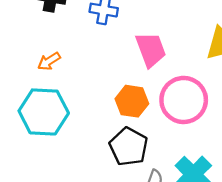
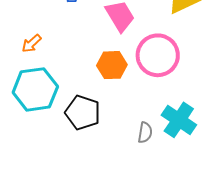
black pentagon: (129, 147) -> (83, 113), moved

